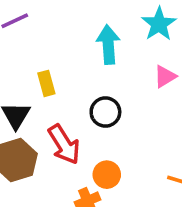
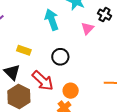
yellow rectangle: (46, 83) -> (24, 50), turned -40

